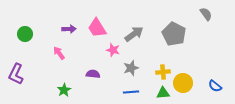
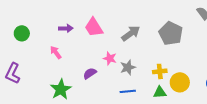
pink star: (113, 50) -> (110, 58), moved
purple semicircle: (93, 74) -> (90, 73), turned -40
green star: (64, 90) -> (61, 89), size x1.5

